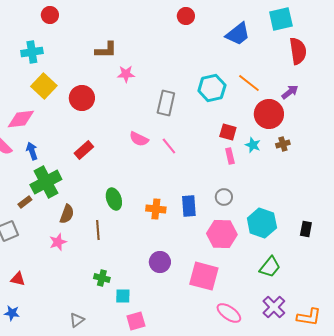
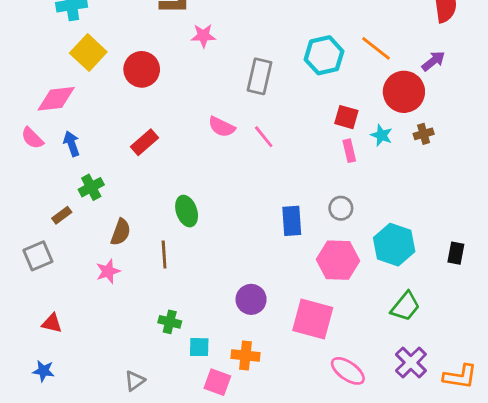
green cross: (46, 182) -> (91, 187), size x0.6
orange cross: (156, 209) -> (245, 355), moved
pink square: (136, 321) -> (217, 382), turned 36

